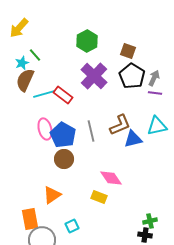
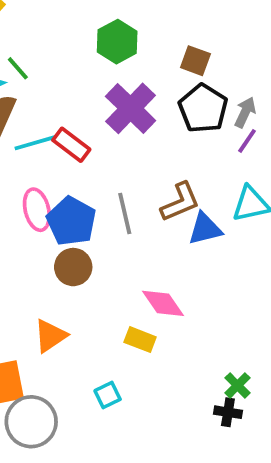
purple line: (155, 93) -> (247, 141), turned -64
green cross: (150, 221) -> (237, 385), turned -32
cyan square: (72, 226) -> (108, 395), moved

